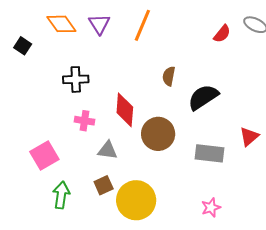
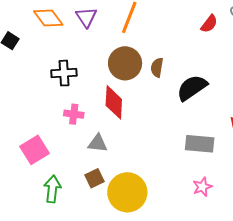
brown circle: (158, 134) -> (125, 63), moved
pink star: (211, 207) -> (202, 187), moved

